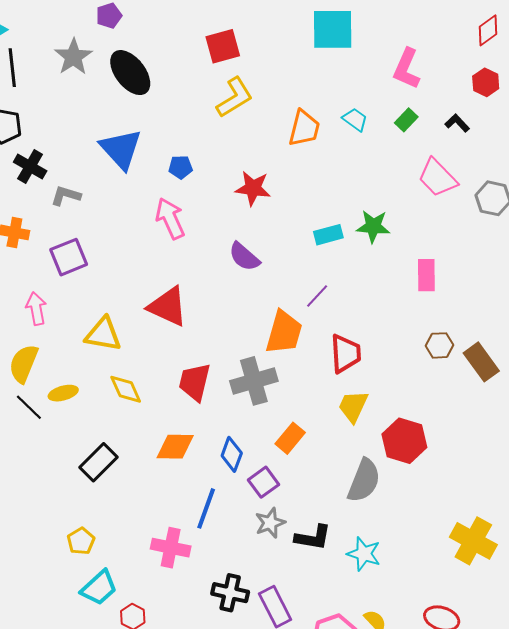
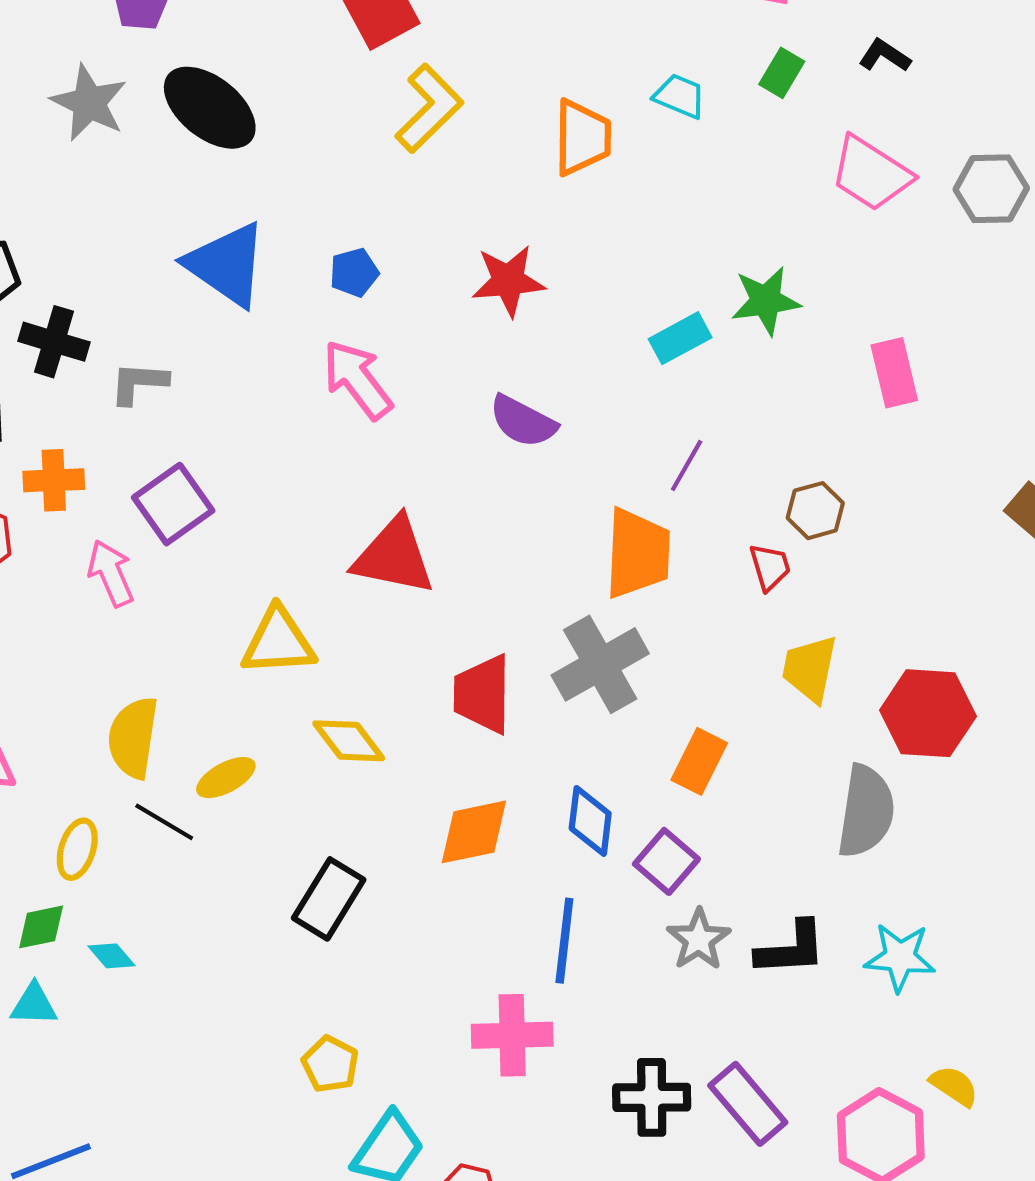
pink arrow: (36, 309) -> (111, 573), moved
brown hexagon: (440, 345) -> (815, 511), moved
red trapezoid: (345, 354) -> (770, 567), size x0.6

